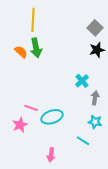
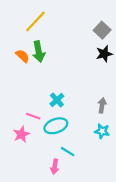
yellow line: (33, 20) -> (35, 21), turned 40
cyan cross: (82, 81) -> (57, 100), moved
cyan line: (83, 141) -> (68, 152), moved

